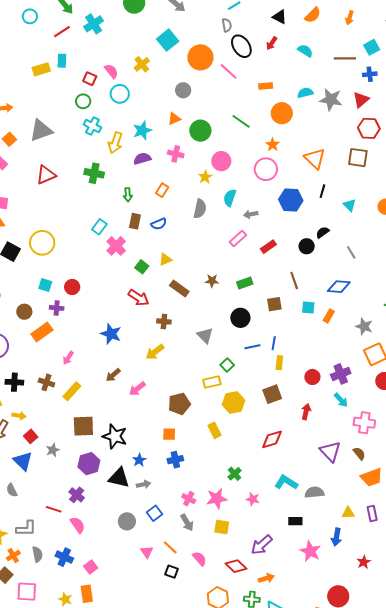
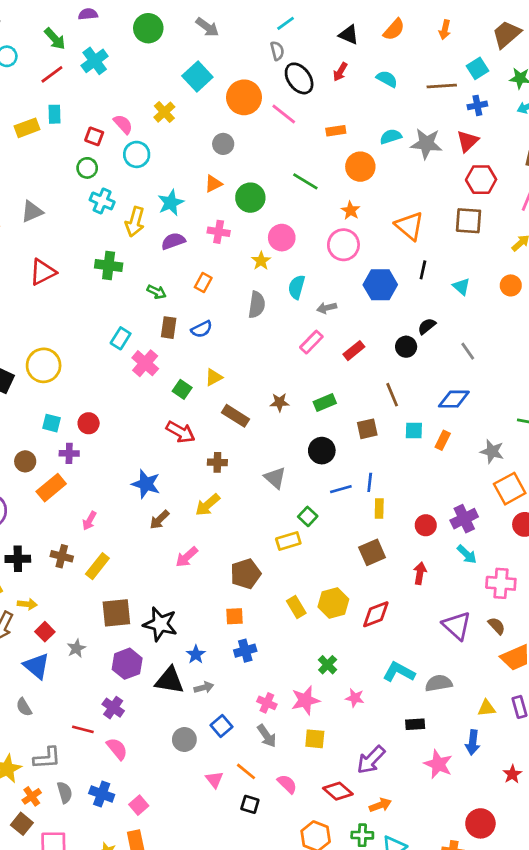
gray triangle: (41, 130) -> (32, 212), size x0.7
green arrow: (128, 195) -> (157, 292), turned -56
brown arrow: (113, 375) -> (159, 520), moved
yellow hexagon: (233, 403) -> (333, 603), moved

